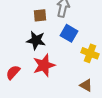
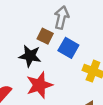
brown square: (40, 15) -> (45, 36), moved, turned 32

